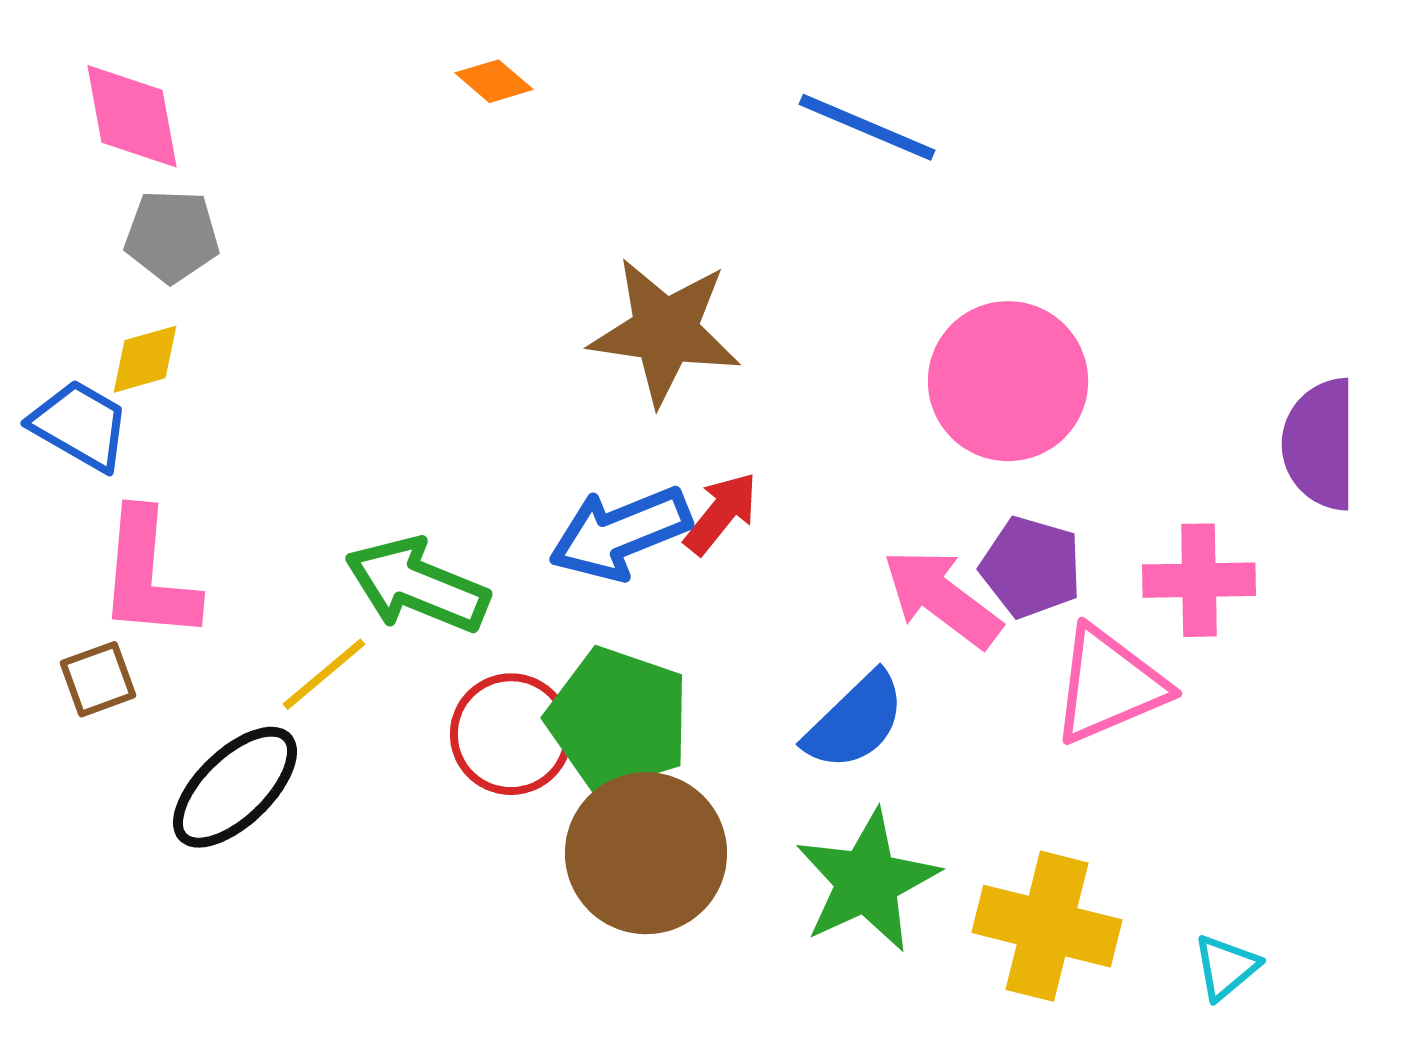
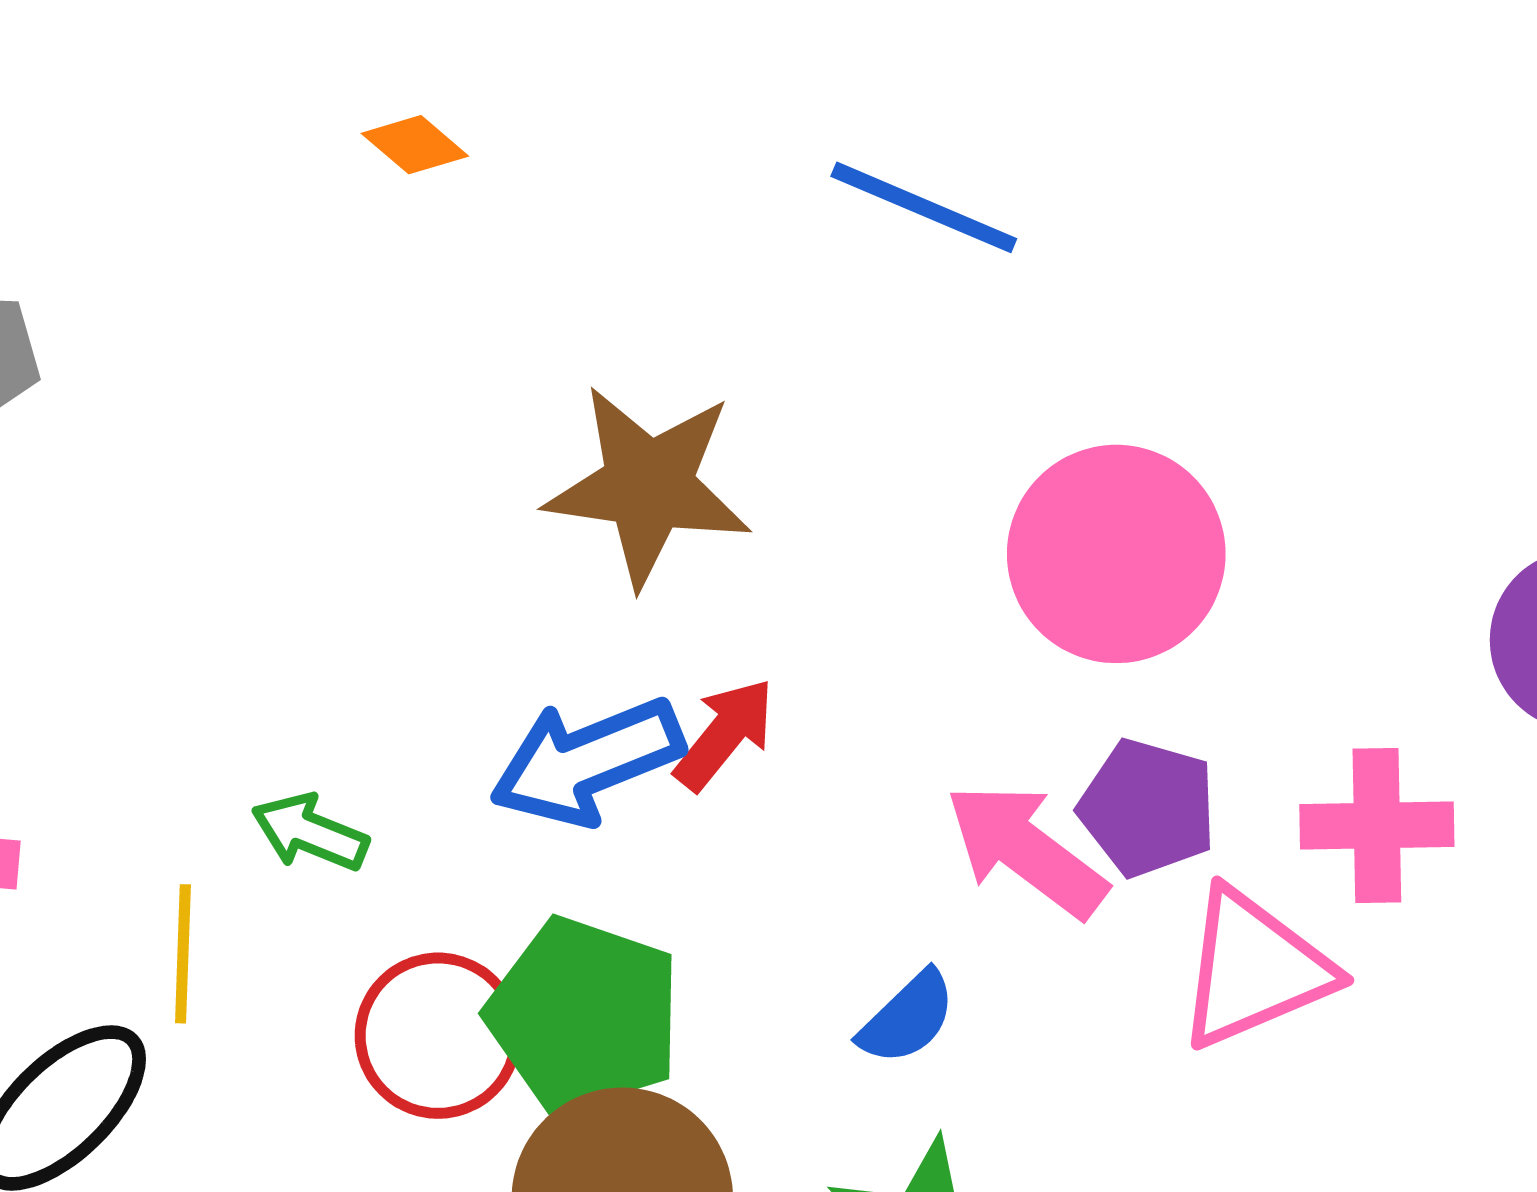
green arrow: (417, 585) -> (310, 832), size x0.6
yellow line: (324, 674) -> (183, 954), turned -48
blue semicircle: (855, 721) -> (907, 1018), size x0.7

